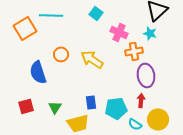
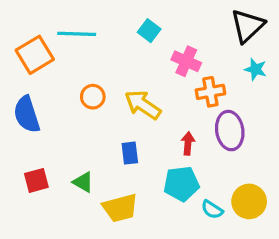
cyan star: (150, 33) -> (256, 69), moved
blue semicircle: (38, 72) -> (27, 114), moved
red arrow: (141, 100) -> (188, 143), moved
blue rectangle: (91, 102) -> (130, 153), moved
green triangle: (55, 107) -> (83, 182), turned -32

